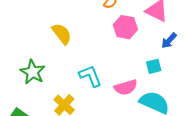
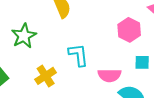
pink hexagon: (125, 27) -> (129, 30), moved

